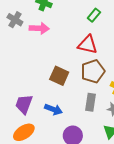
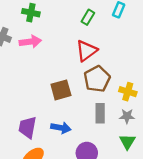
red triangle: (88, 45) -> (86, 51), turned -40
brown square: (59, 76) -> (61, 90), turned -30

